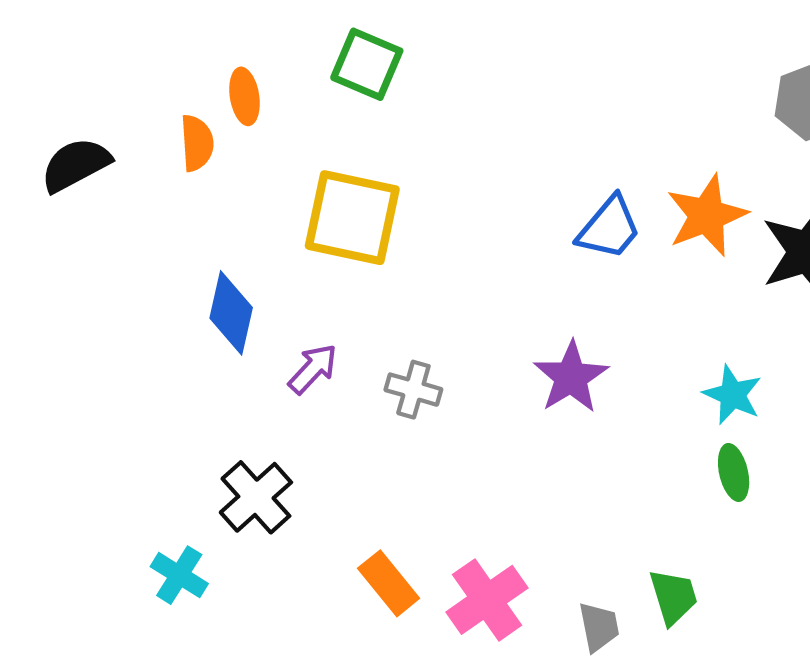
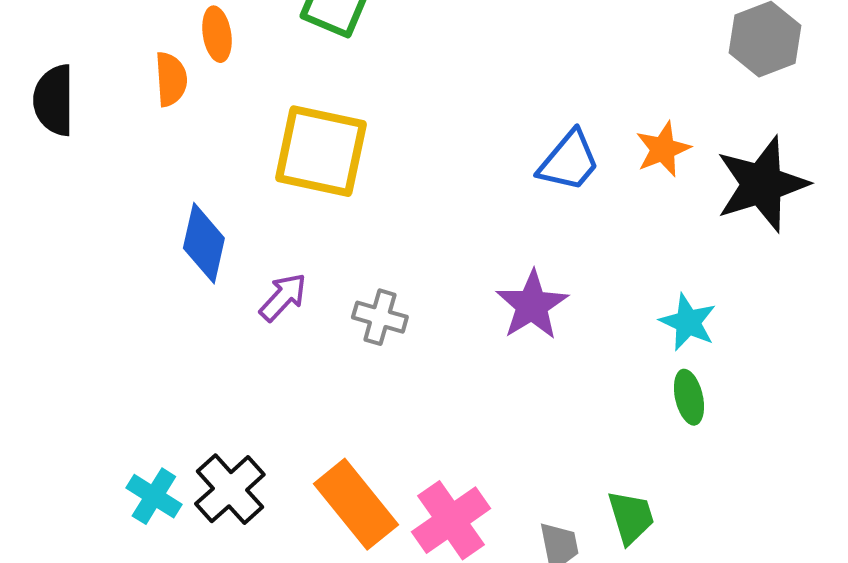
black semicircle: (76, 165) -> (54, 100), turned -62
orange star: (707, 216) -> (663, 149), size x0.7
black cross: (256, 497) -> (230, 489), moved
orange rectangle: (389, 583) -> (356, 504), size x1.4

